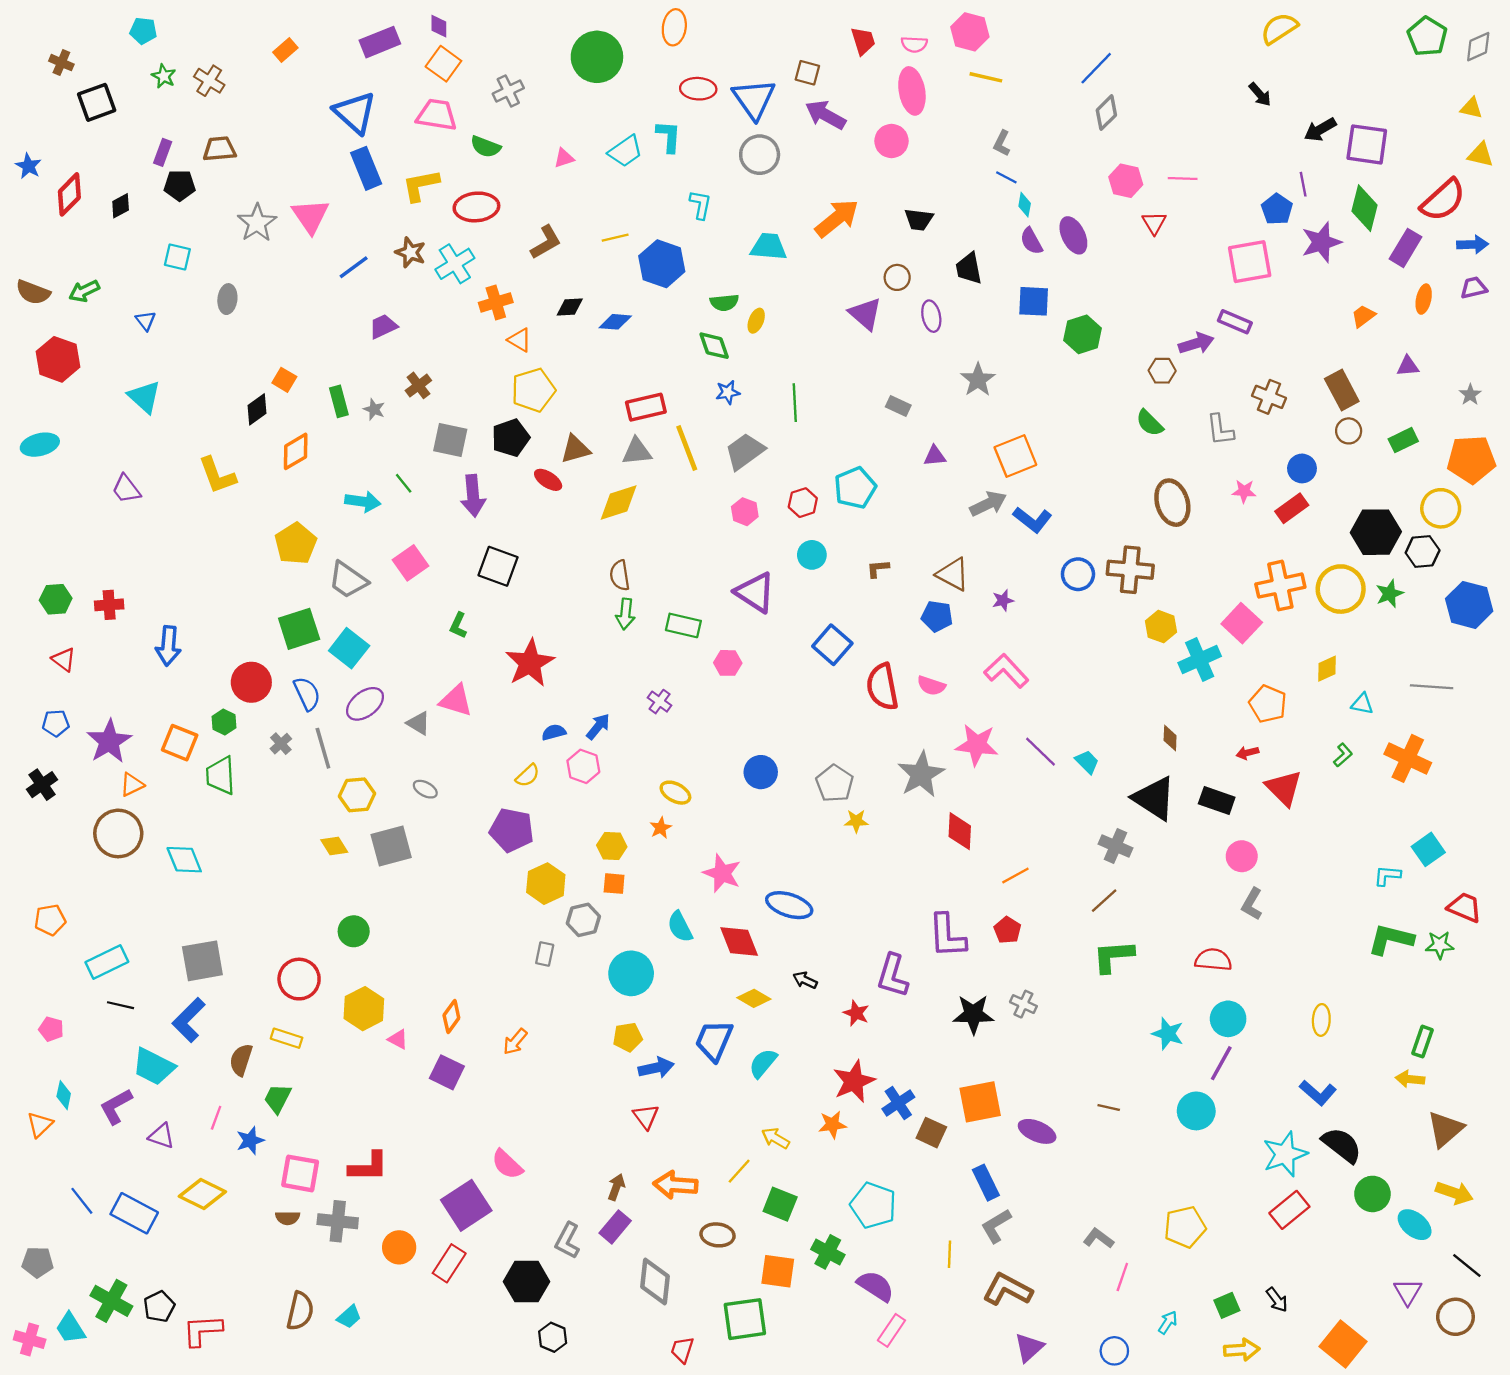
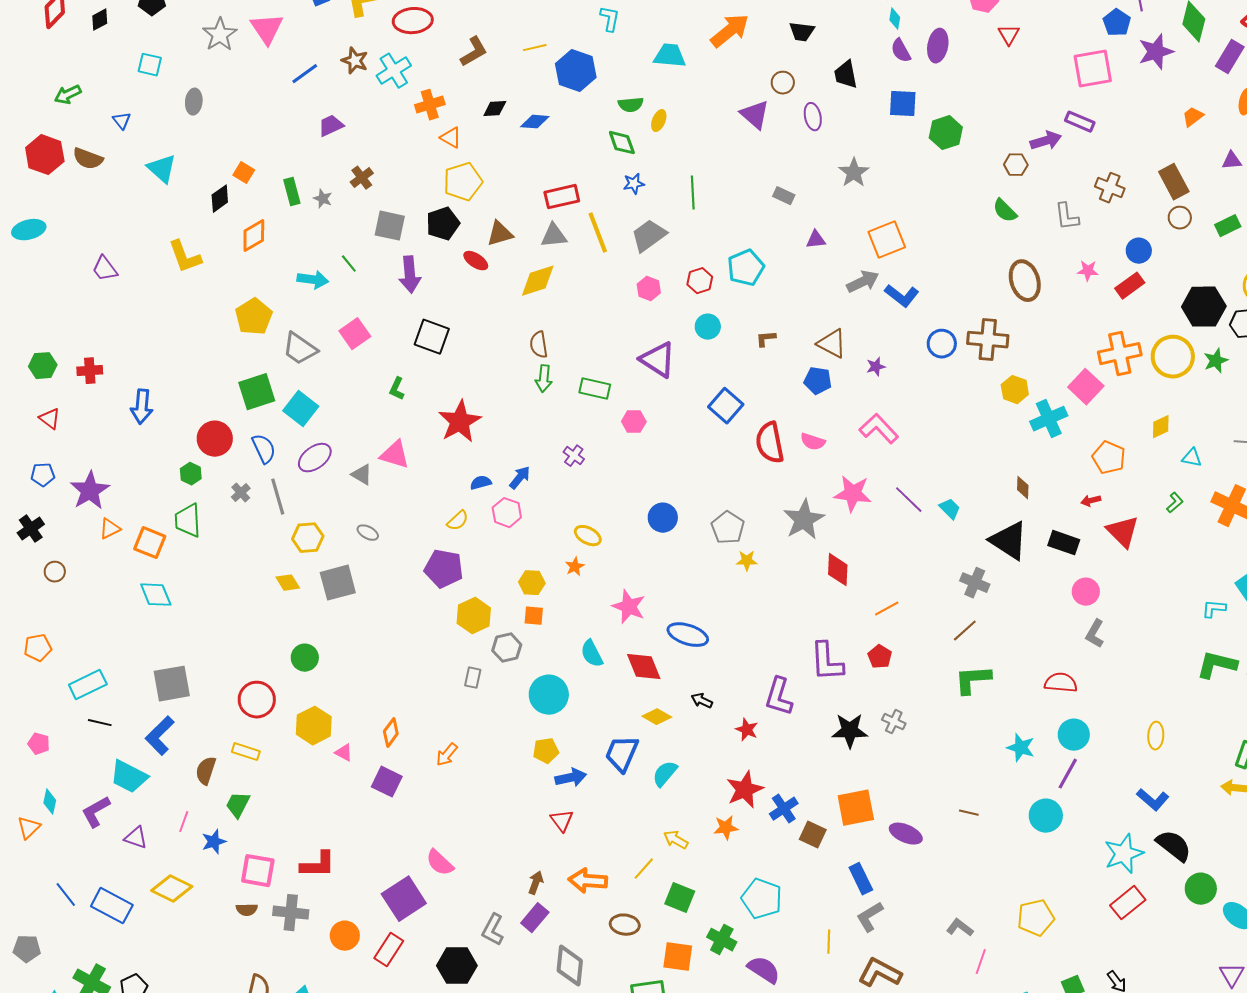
purple ellipse: (1073, 235) -> (938, 46), turned 36
brown semicircle: (33, 292) -> (88, 159), moved
cyan triangle: (144, 397) -> (162, 169), moved
orange square: (180, 743) -> (150, 543), moved
brown circle: (118, 833) -> (55, 572), moved, size x0.5

